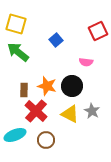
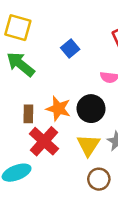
yellow triangle: (70, 114) -> (88, 145), turned 36
brown circle: (46, 140) -> (99, 179), moved

